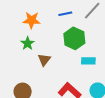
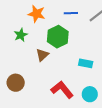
green hexagon: (74, 38) -> (58, 37), moved
green star: (28, 43) -> (21, 35), moved

